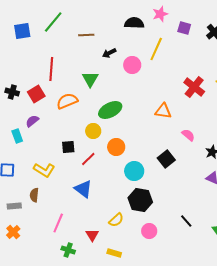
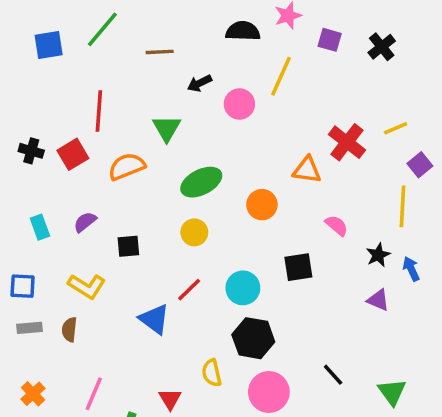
orange triangle: (163, 111) -> (307, 170), moved
purple semicircle: (32, 121) -> (85, 222), moved
yellow circle: (93, 131) -> (194, 232), moved
orange circle: (116, 147) -> (262, 205), moved
red line: (88, 159) -> (189, 290), moved
black square: (166, 159) -> (298, 267), turned 30
gray rectangle: (14, 206) -> (29, 328), moved
yellow semicircle: (116, 220) -> (212, 373), turned 119
pink line: (58, 223) -> (94, 394), moved
pink circle: (149, 231) -> (269, 392), size x1.5

